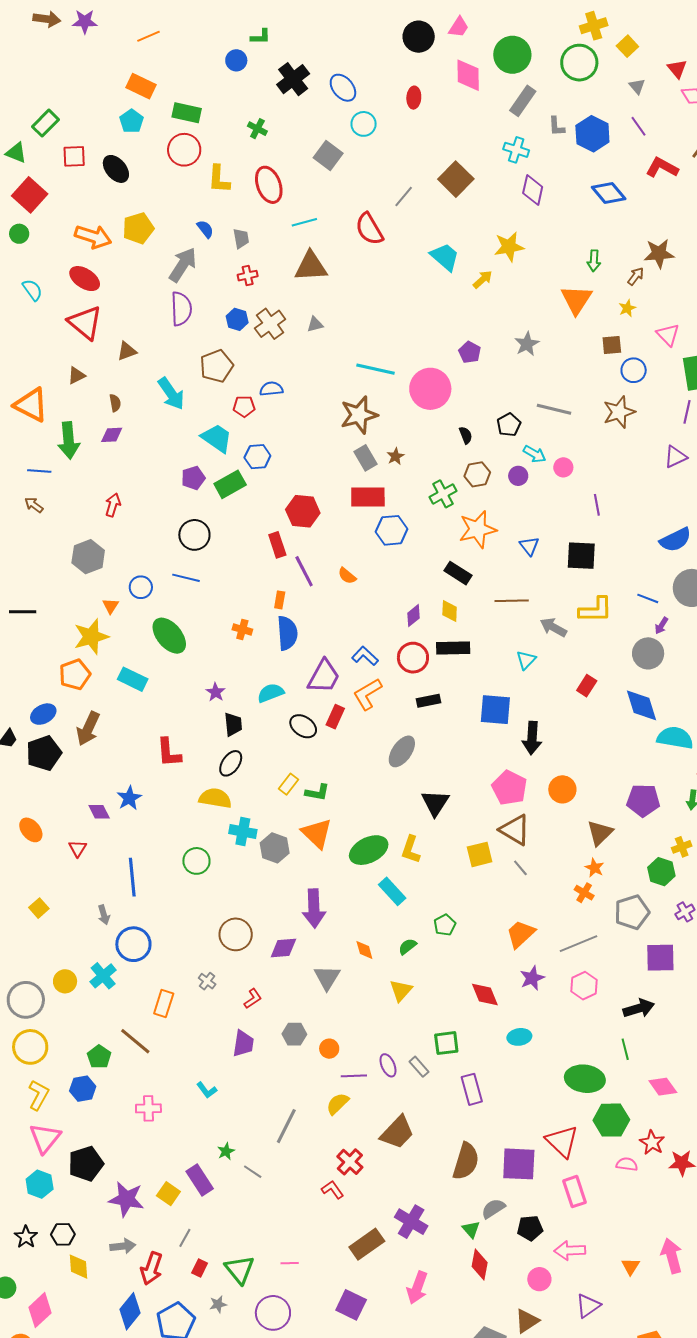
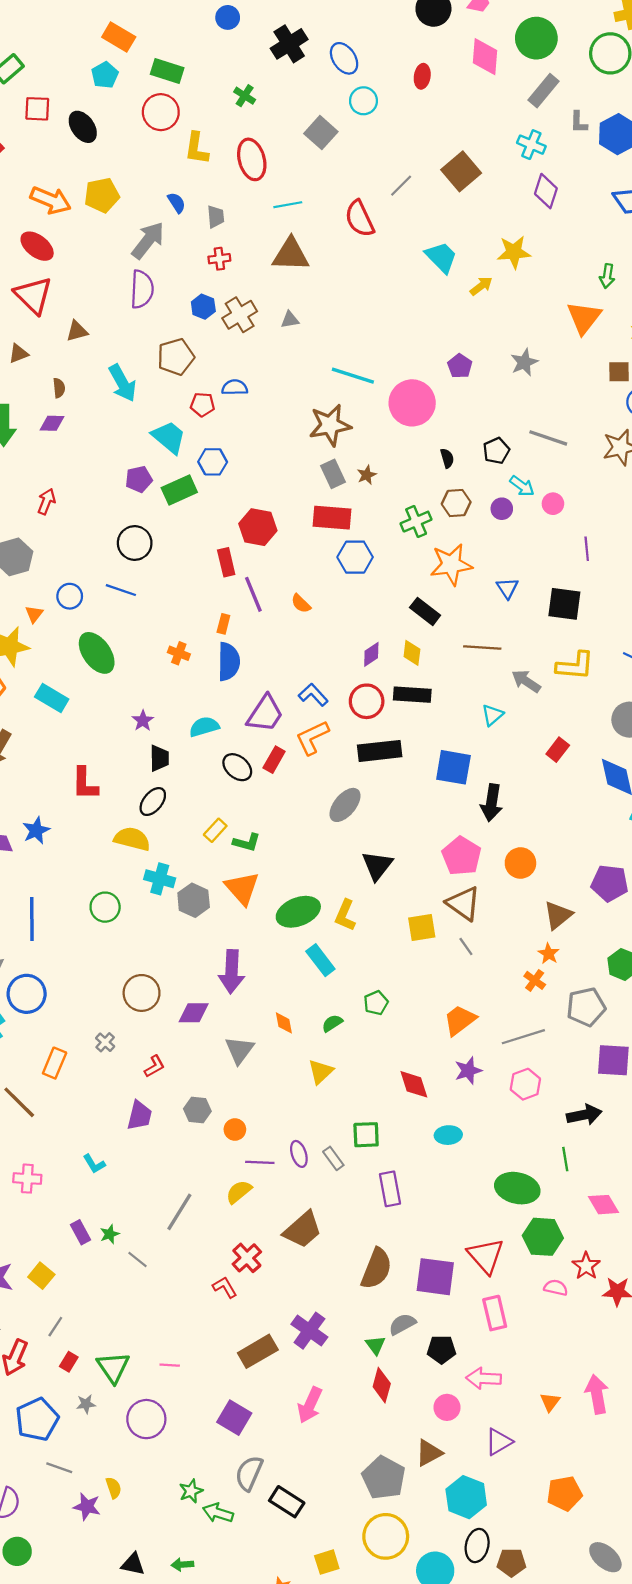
black rectangle: (428, 701) -> (380, 751), size x1.6
purple rectangle: (200, 1180) -> (81, 1232), moved, size x0.7

